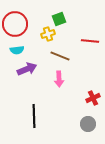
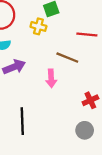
yellow cross: (48, 34) -> (38, 26), turned 32
brown line: (60, 56) -> (67, 58), moved

